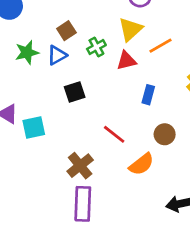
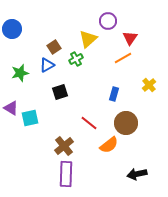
yellow triangle: (131, 29) -> (88, 39), moved
green star: (27, 52) -> (20, 73), moved
red triangle: (126, 61) -> (130, 38), moved, turned -42
brown circle: (165, 134) -> (126, 123), size x1.5

